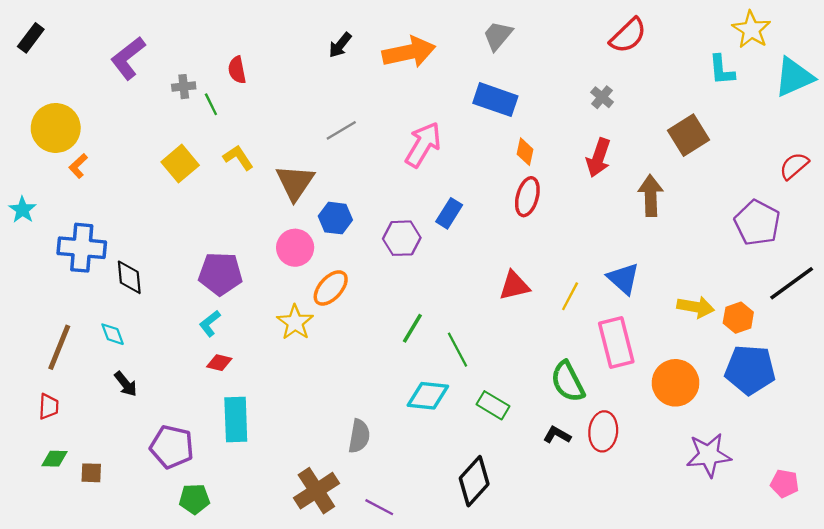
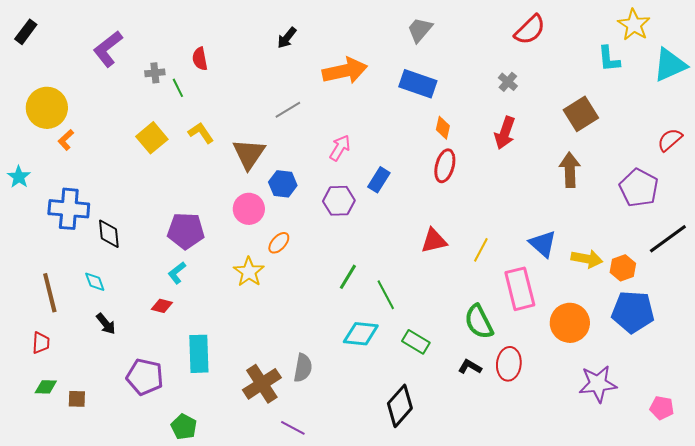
orange arrow: (409, 52) -> (345, 71), moved
pink arrow: (423, 145) -> (340, 148), moved, size x0.7
brown arrow: (651, 196) -> (570, 170), moved
blue triangle: (623, 278) -> (543, 244), moved
orange ellipse: (331, 288) -> (279, 243), size x0.7
brown line: (59, 347) -> (50, 293), turned -36
red diamond: (219, 363) -> (162, 306), moved
brown cross: (316, 491) -> (262, 384), moved
green pentagon: (194, 499) -> (184, 427), moved, turned 30
purple line: (379, 507) -> (293, 428), moved

